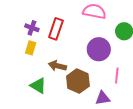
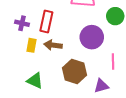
yellow rectangle: (31, 48) -> (32, 45), moved
brown arrow: (57, 66) -> (53, 45), moved

